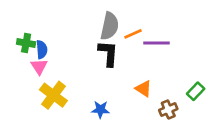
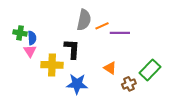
black L-shape: (108, 53) -> (72, 49), moved
green rectangle: (196, 91) -> (150, 70), size x1.5
yellow cross: (53, 95) -> (52, 65), moved, turned -35
blue star: (100, 110) -> (77, 84), size x1.5

